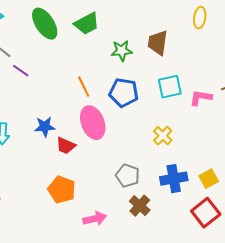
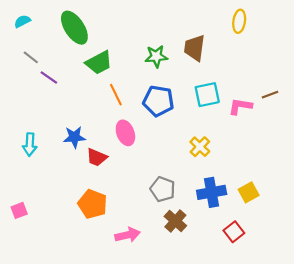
green trapezoid: (87, 24) -> (99, 63), moved
pink ellipse: (93, 123) -> (125, 133), size x0.7
red square: (206, 213) -> (234, 232), moved, size x0.7

